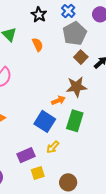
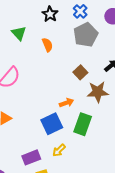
brown square: (81, 57) -> (80, 72), moved
brown star: (76, 87) -> (98, 92), moved
blue square: (45, 121) -> (52, 124), turned 30

